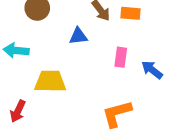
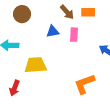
pink rectangle: (121, 57) -> (74, 35), moved

